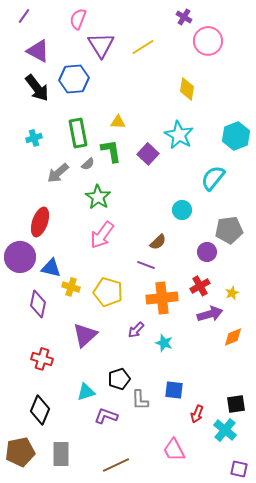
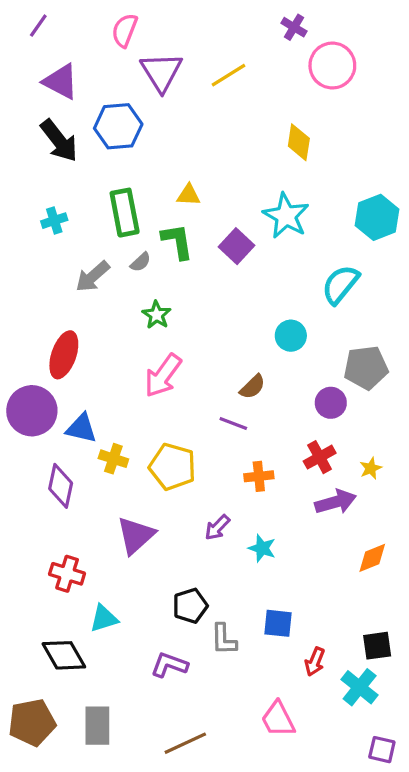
green star: (98, 197) -> (157, 315), size x0.7
orange cross: (162, 298) -> (259, 476), size x0.6
orange diamond: (233, 337) -> (372, 558), moved
cyan triangle: (86, 392) -> (104, 619), moved
black diamond: (40, 410) -> (64, 655), turned -52

